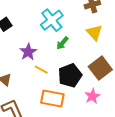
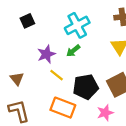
green arrow: (62, 43) -> (73, 51), moved

